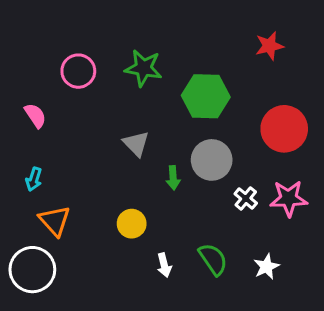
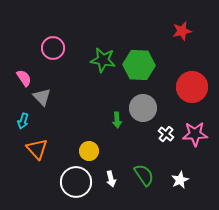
green star: (143, 68) -> (103, 60), moved
gray triangle: (136, 144) -> (42, 97), moved
white circle: (32, 270) -> (76, 182), moved

